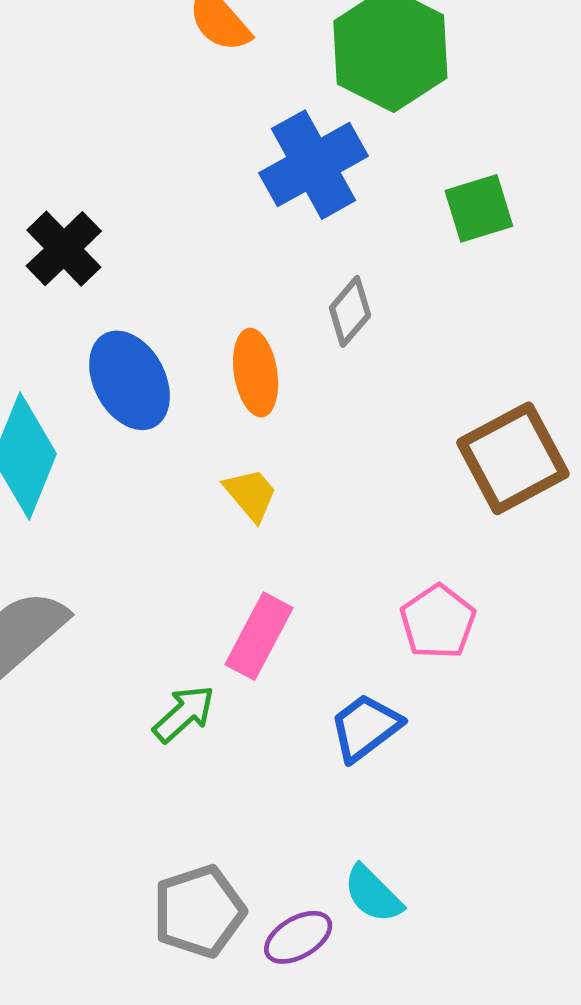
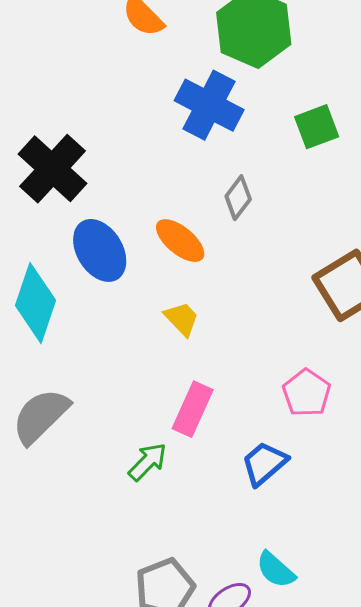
blue cross: (313, 165) -> (209, 105), turned -30
black cross: (64, 249) -> (52, 169), size x1.4
orange ellipse: (256, 373) -> (180, 241), turned -38

